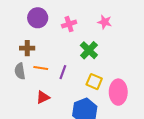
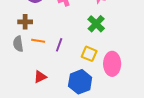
green cross: (89, 50) -> (96, 24), moved
red triangle: (43, 97) -> (40, 77), moved

